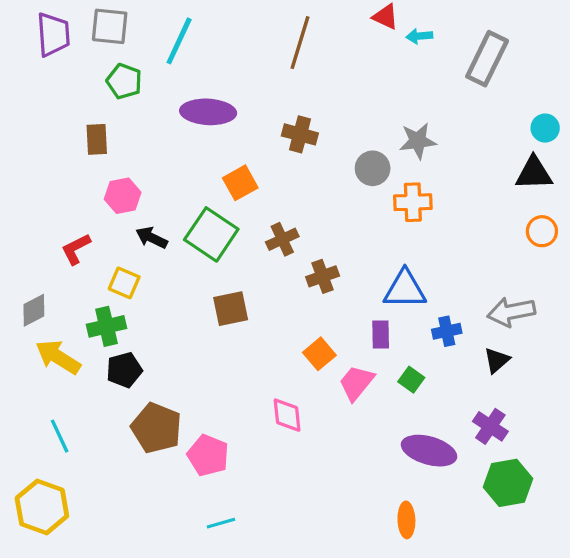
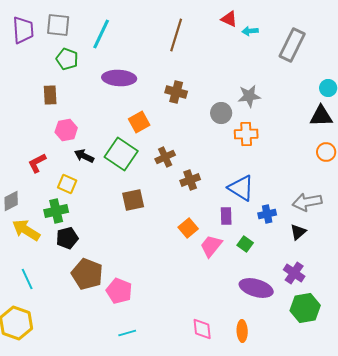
blue triangle: (405, 289) -> (241, 188), turned 32
pink diamond: (287, 415) -> (202, 329), moved

